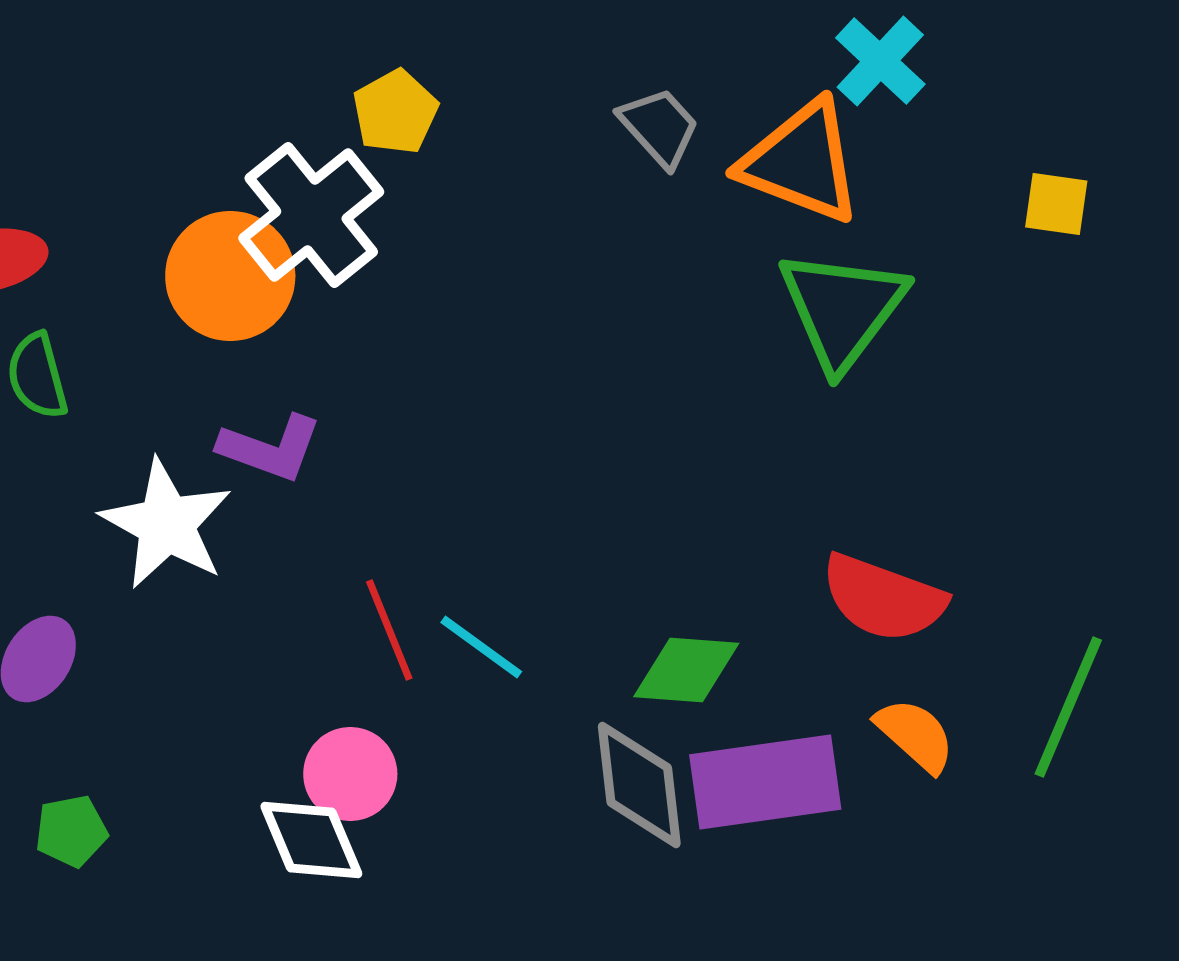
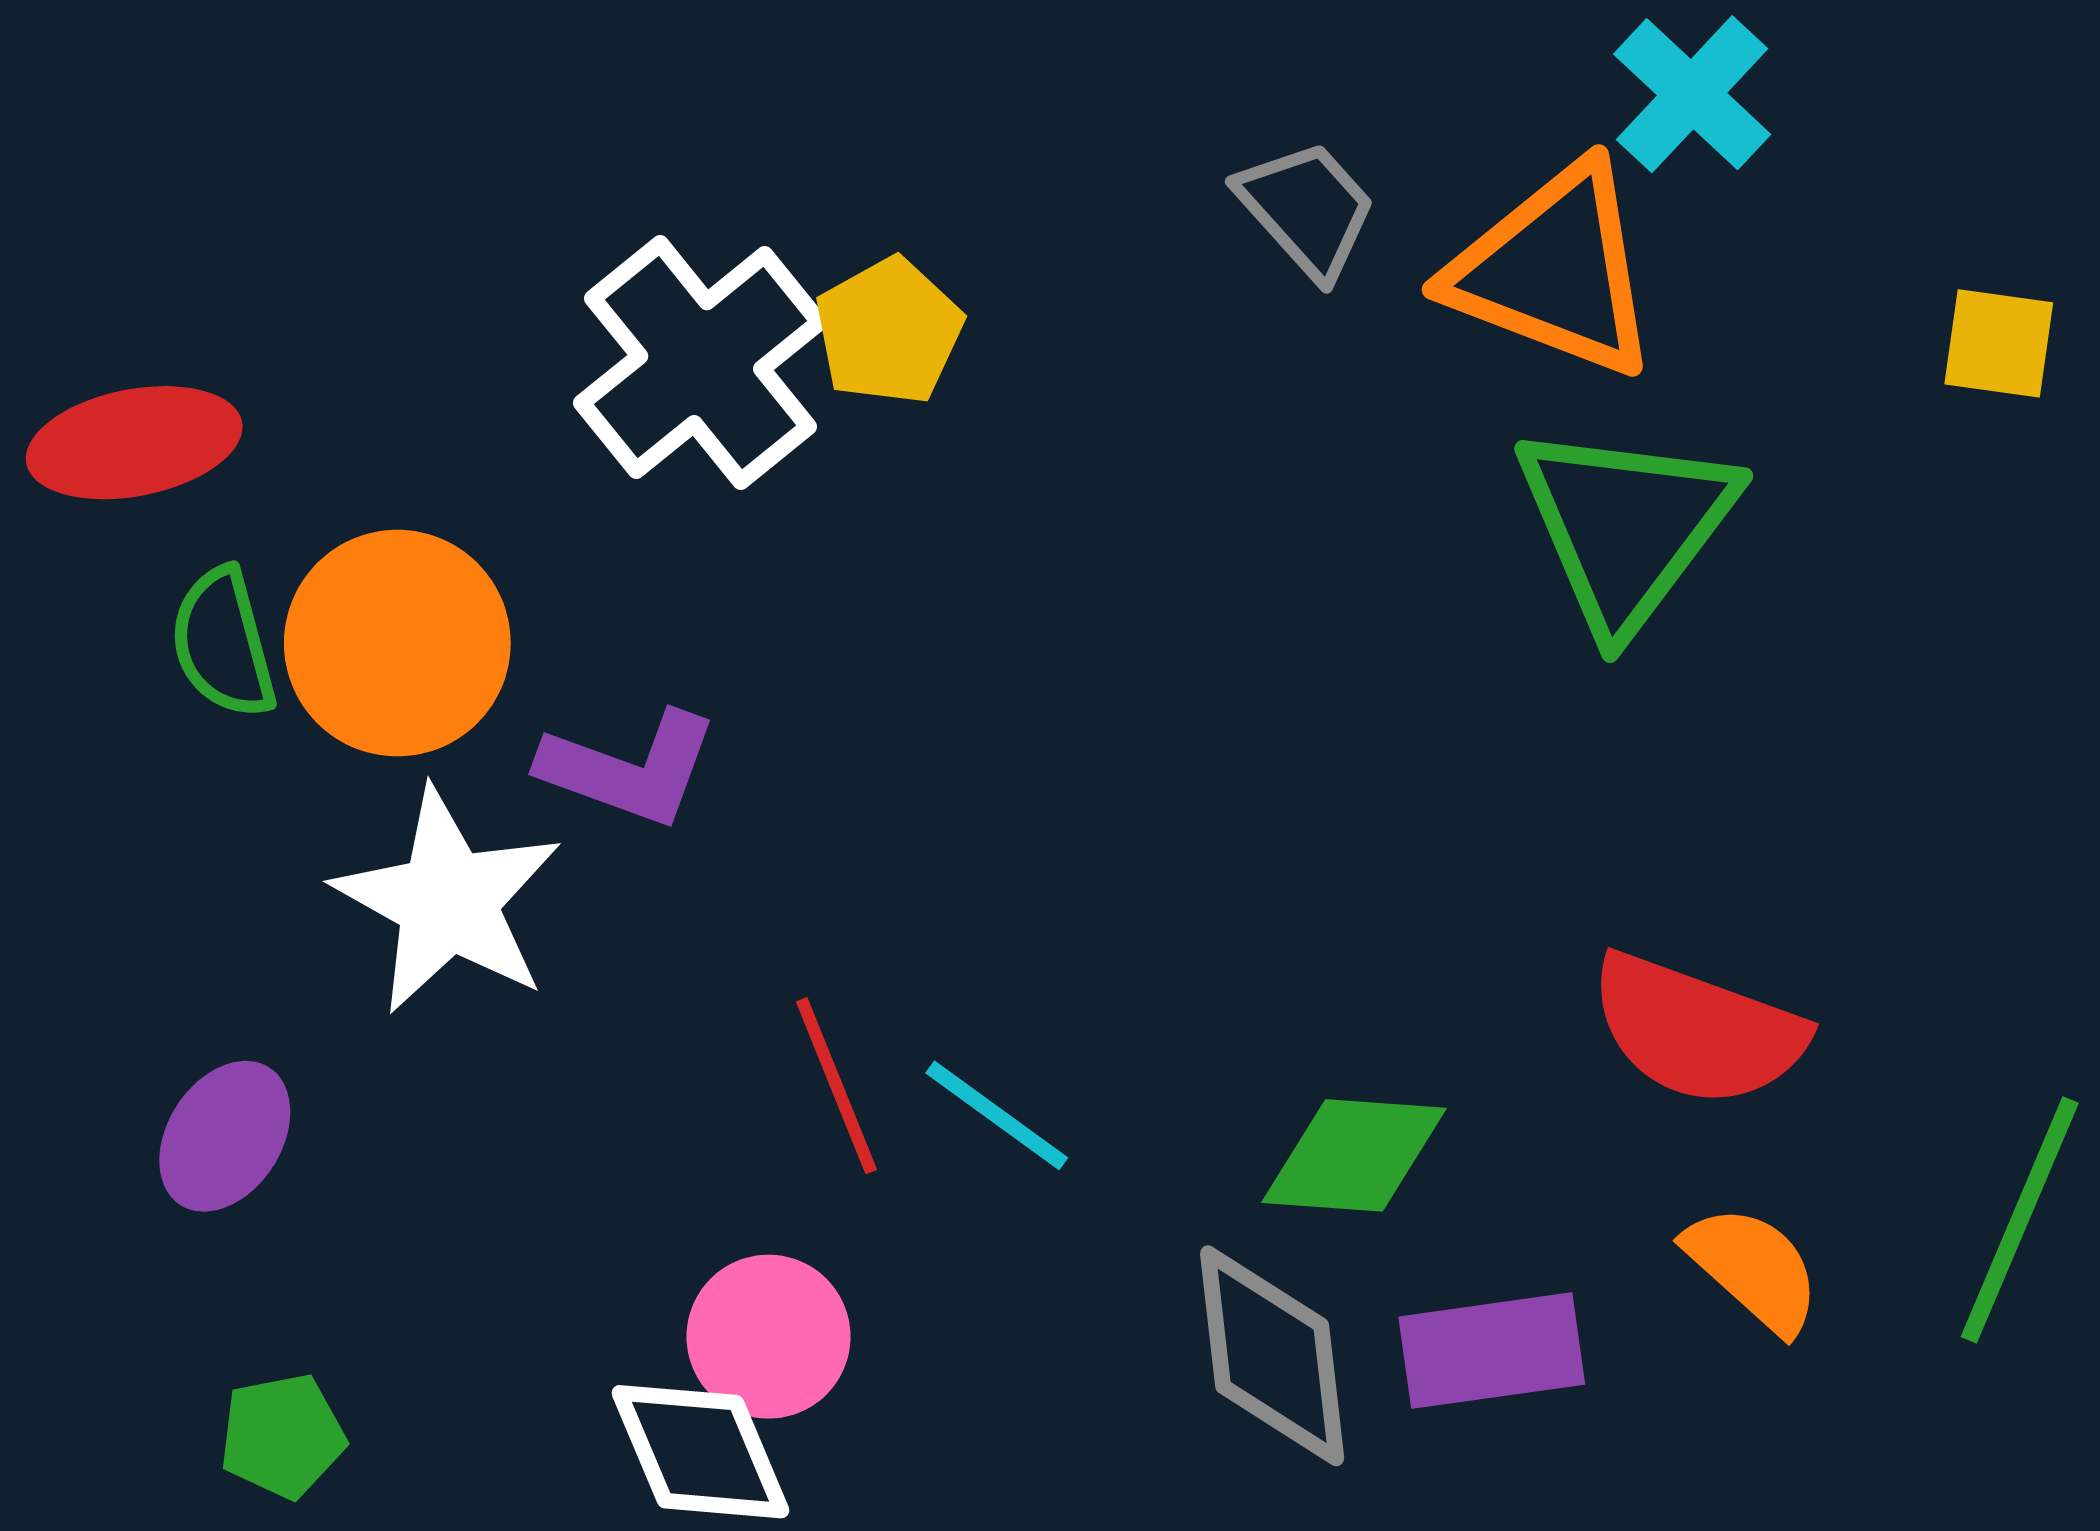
yellow pentagon: (395, 112) -> (889, 331), moved
orange circle: (230, 276) -> (397, 643), moved
purple rectangle: (765, 782) -> (1492, 1351), size x0.7

